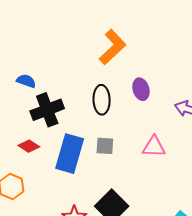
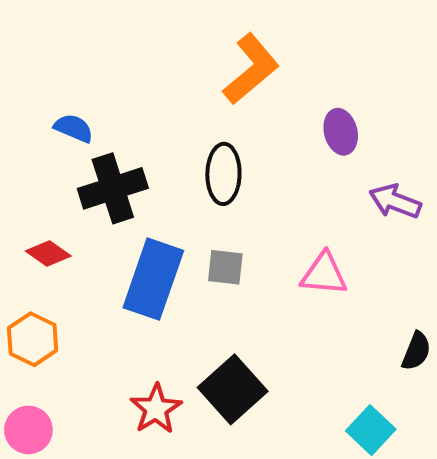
purple ellipse: (141, 89) -> (341, 132), moved
red diamond: (29, 146) -> (48, 253), moved

